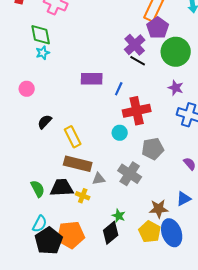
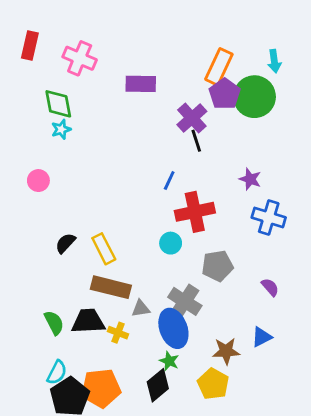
green circle: (176, 52) -> (254, 97), moved
black line: (138, 61) -> (196, 141), turned 42
purple rectangle: (92, 79) -> (141, 84), moved
black semicircle: (45, 122) -> (65, 243), moved
blue ellipse: (172, 233) -> (173, 328), moved

